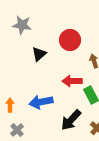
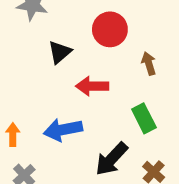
red arrow: (72, 81) -> (92, 86), moved

